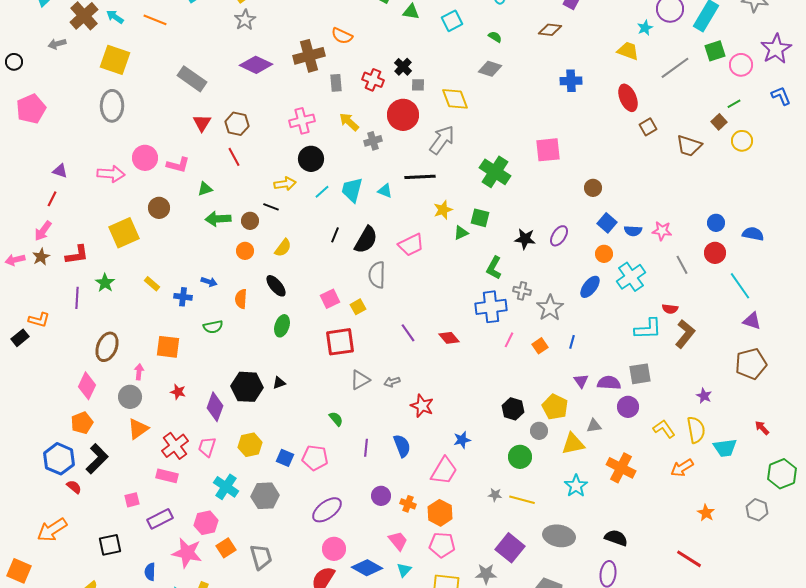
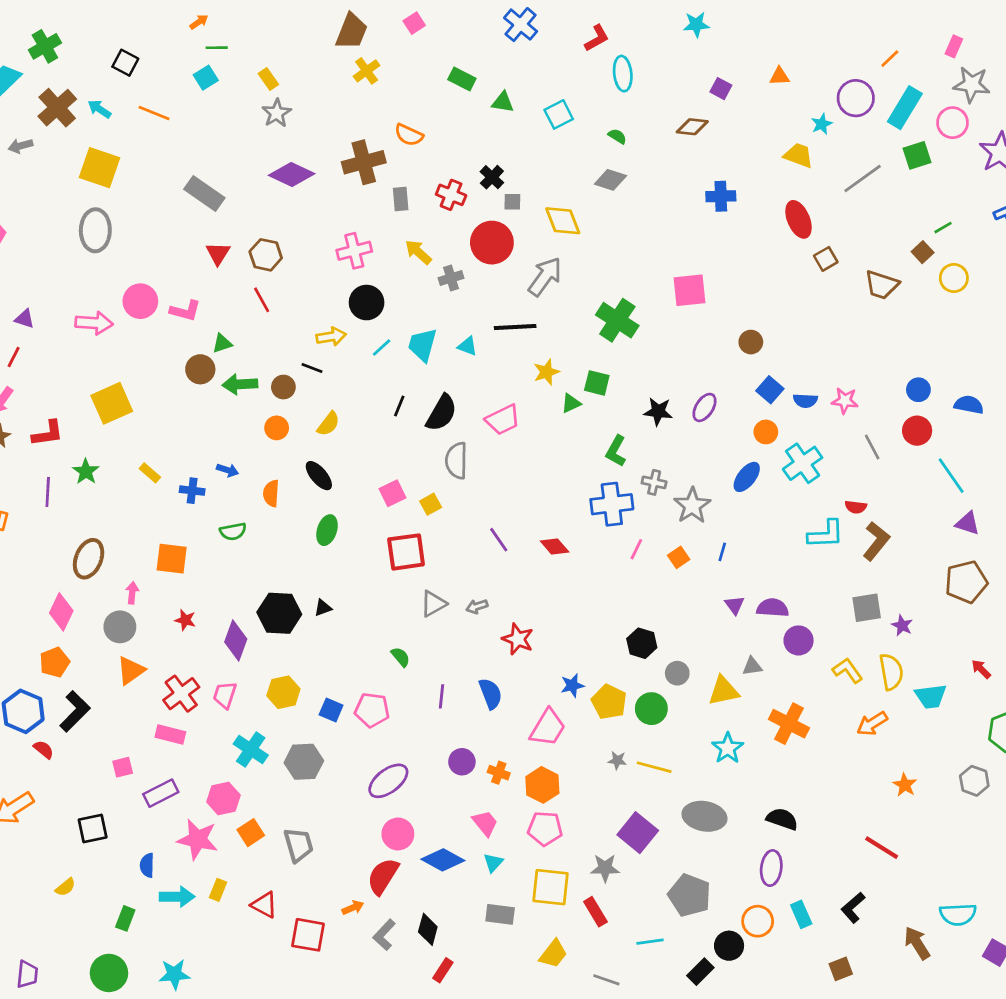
pink circle: (741, 65) -> (953, 123), moved
brown circle: (159, 208) -> (200, 369), moved
gray square: (640, 374) -> (867, 608), moved
yellow pentagon: (555, 407) -> (609, 702), moved

